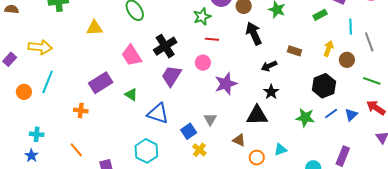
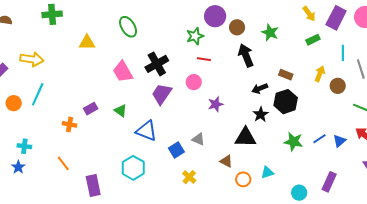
purple rectangle: (101, 83) -> (91, 109), moved, size x0.6
purple star: (226, 84) -> (216, 104), size x0.7
black hexagon: (324, 86) -> (286, 102), moved
gray triangle: (210, 119) -> (198, 139), turned -40
yellow cross: (199, 150) -> (189, 177), moved

